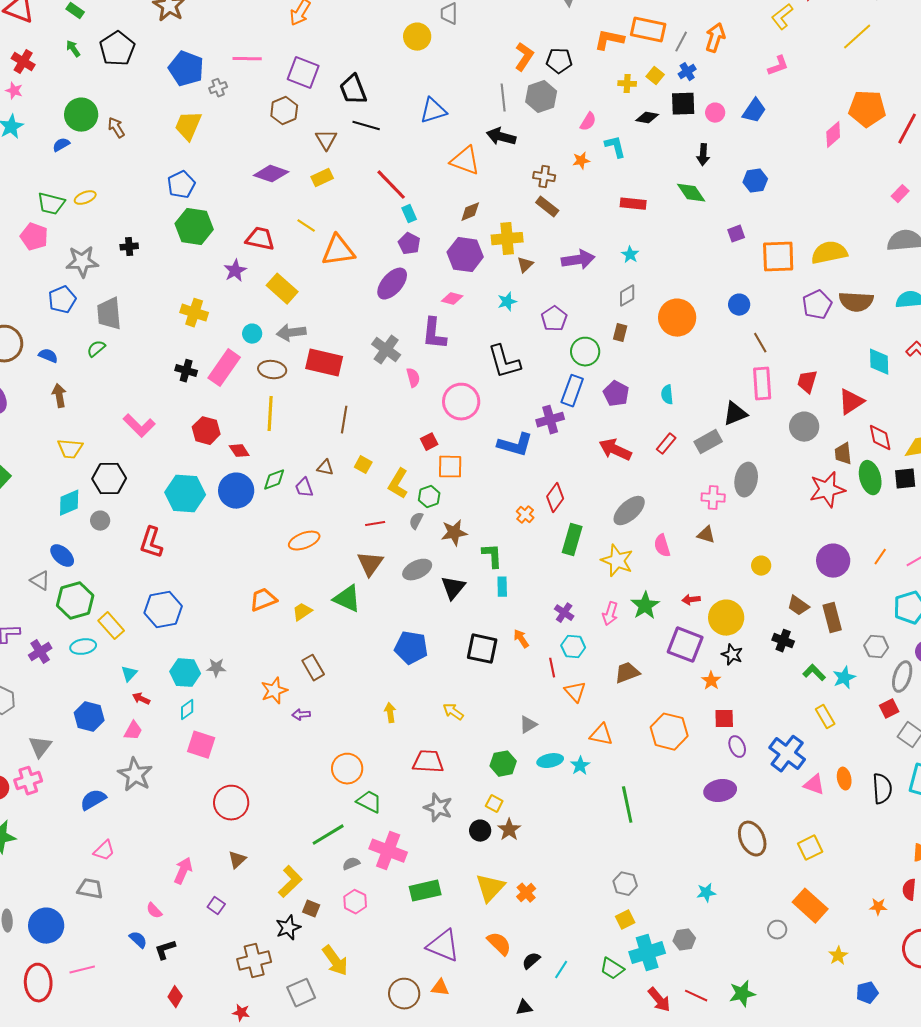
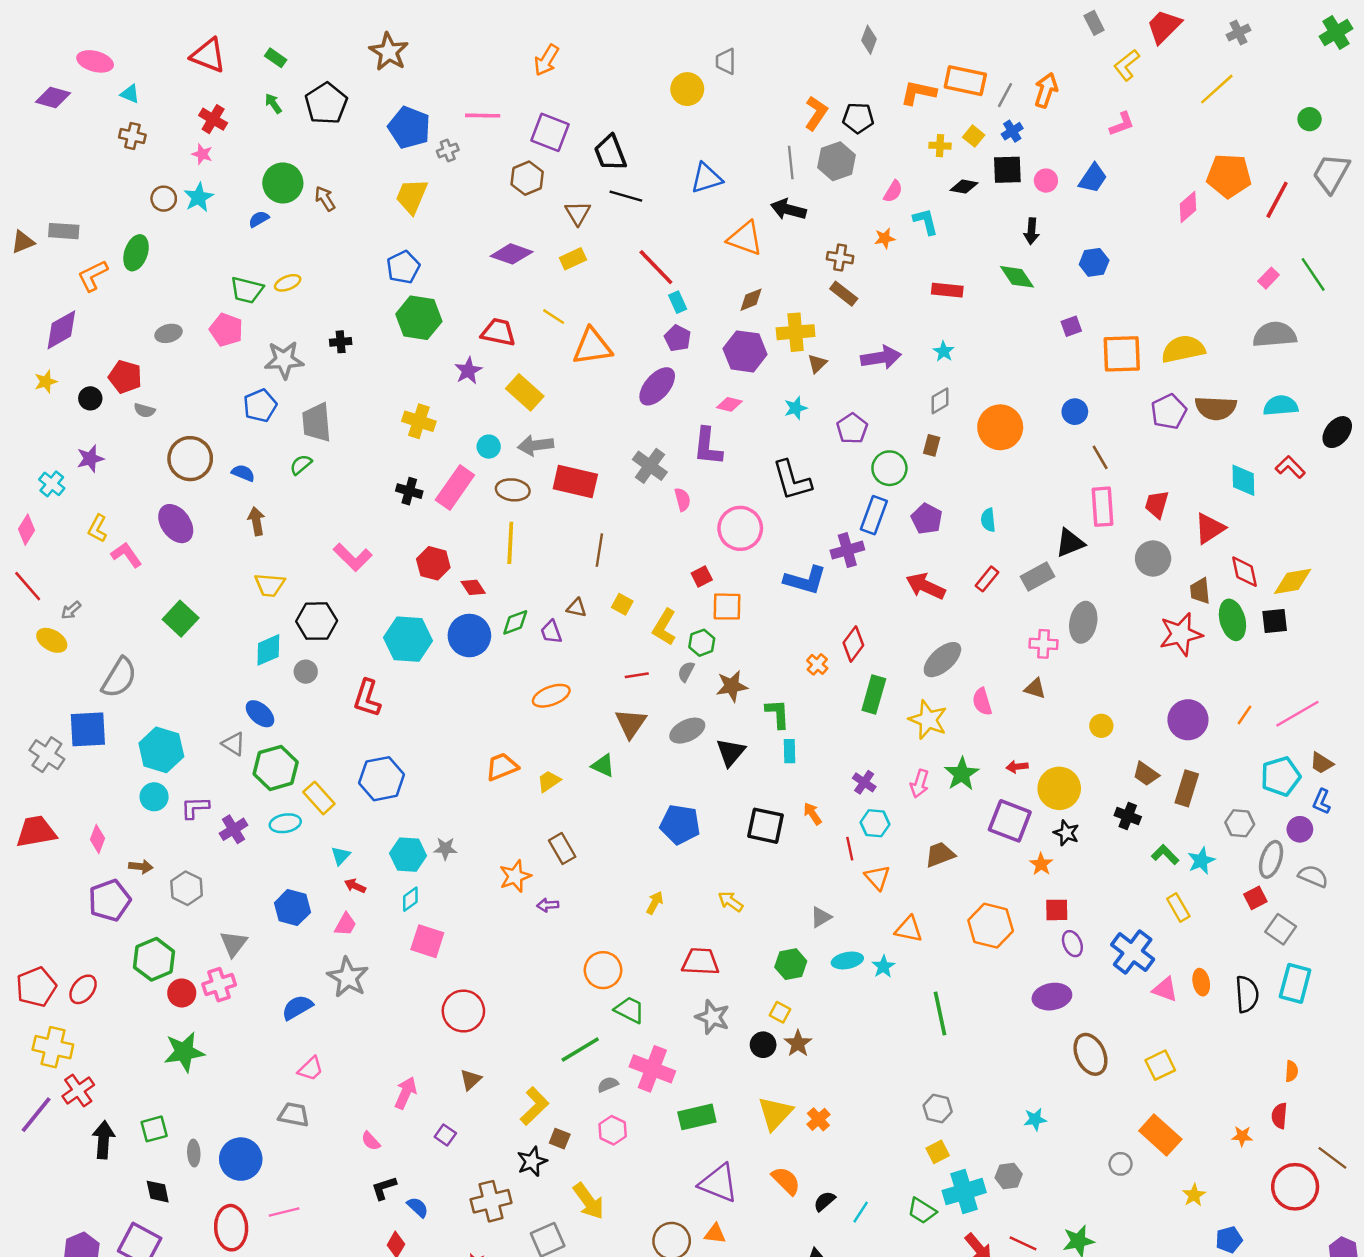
green triangle: (347, 599) -> (603, 765), size x0.7
brown rectangle: (832, 618) -> (1187, 788), turned 32
yellow arrow: (390, 713) -> (655, 903), turned 36
blue semicircle: (138, 940) -> (418, 1207), moved

